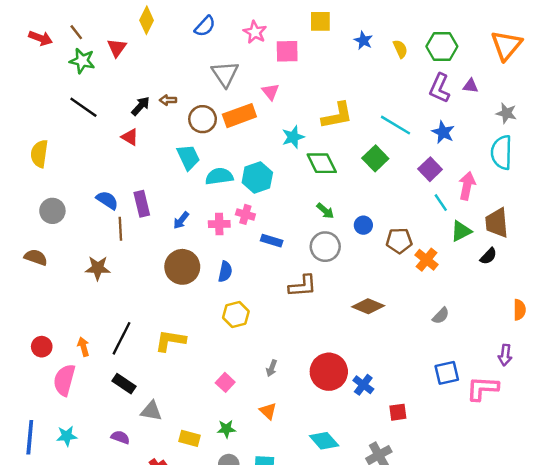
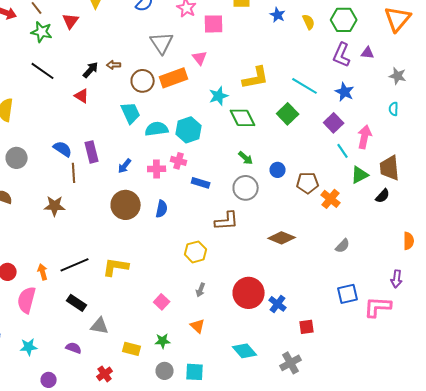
cyan semicircle: (502, 152) -> (394, 109), size x0.5
yellow hexagon: (236, 315) -> (196, 252), moved
black line: (122, 338) -> (75, 265), turned 40

